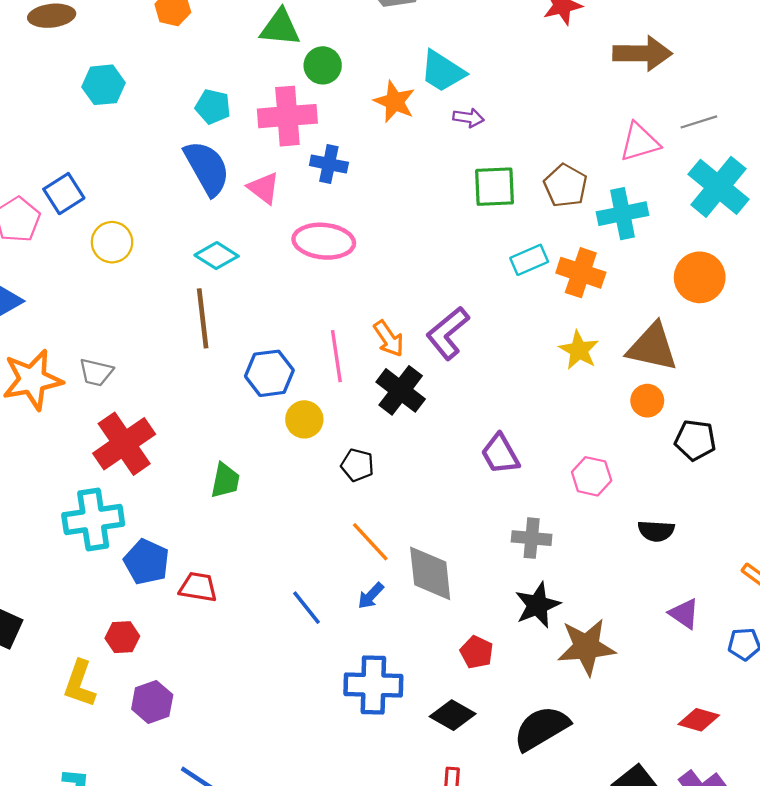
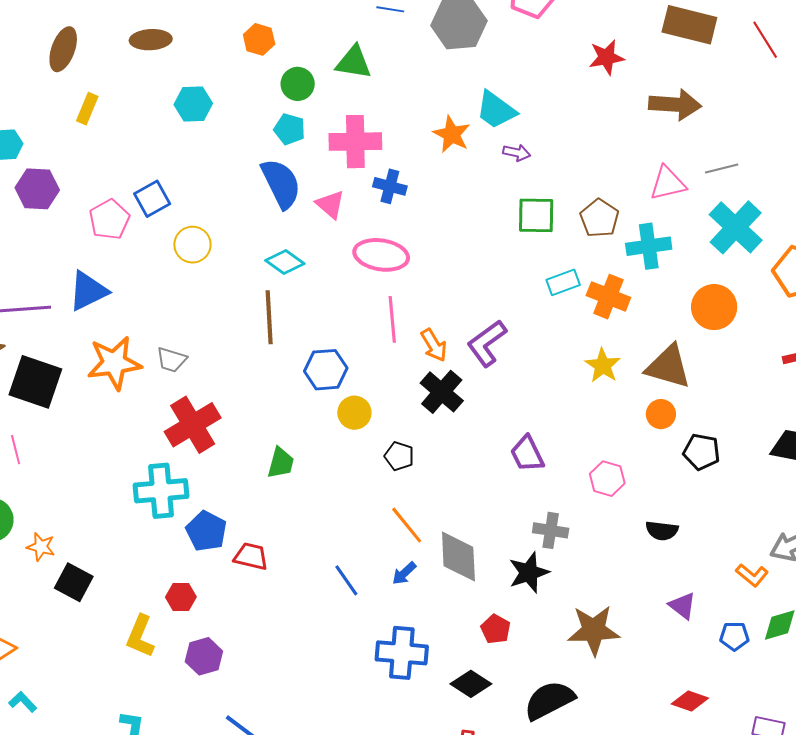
green circle: (323, 65) -> (298, 84), moved
pink line: (336, 356) -> (392, 319), moved
black star: (538, 605) -> (529, 573), moved

